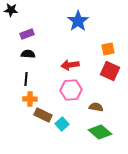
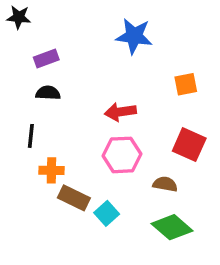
blue star: (78, 21) -> (134, 36), turned -30
red square: (110, 71) -> (189, 145), moved
black line: (26, 79) -> (31, 136), moved

